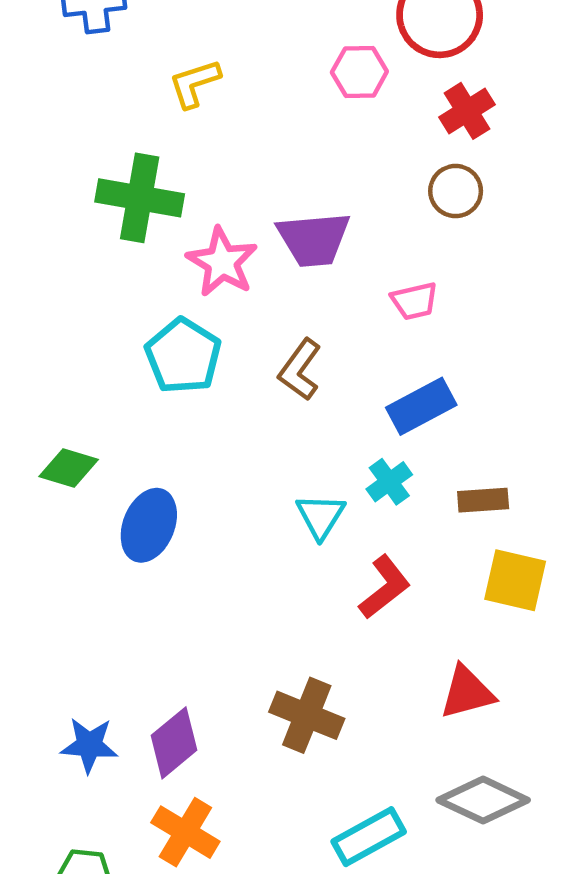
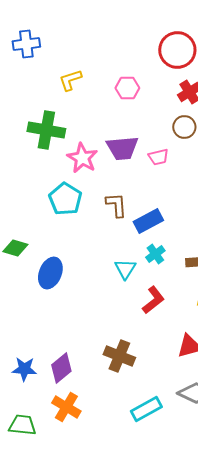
pink hexagon: (359, 72) -> (127, 88), moved
pink trapezoid: (414, 301) -> (158, 157), moved
brown L-shape: (300, 370) -> (116, 205), turned 140
blue rectangle: (421, 406) -> (148, 221), moved

